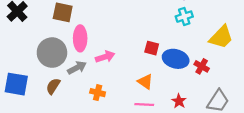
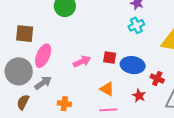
pink ellipse: (80, 38) -> (43, 56), turned 30
pink arrow: (105, 57) -> (82, 62), moved
red cross: (202, 66) -> (157, 78), moved
red star: (179, 101) -> (139, 96), moved

